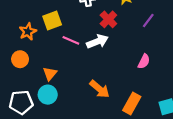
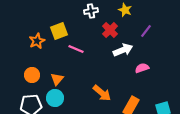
white arrow: (97, 42) -> (123, 50), moved
orange circle: (20, 59) -> (32, 75), moved
pink semicircle: (144, 61) -> (142, 68), turned -136

